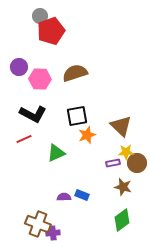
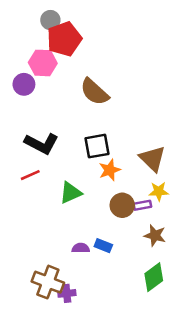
brown semicircle: (75, 73) -> (94, 92), turned -120
pink hexagon: (40, 79) -> (43, 63), moved
brown circle: (137, 163) -> (122, 205), moved

